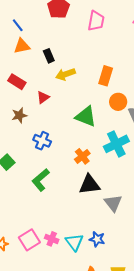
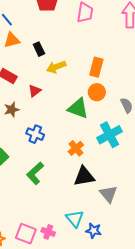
orange circle: (118, 102) -> (97, 92), moved
pink square: (29, 240) -> (26, 234), turned -35
cyan triangle: (74, 242) -> (75, 219), moved

